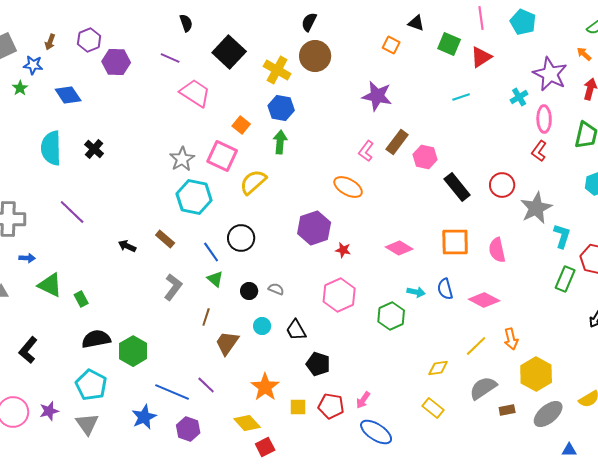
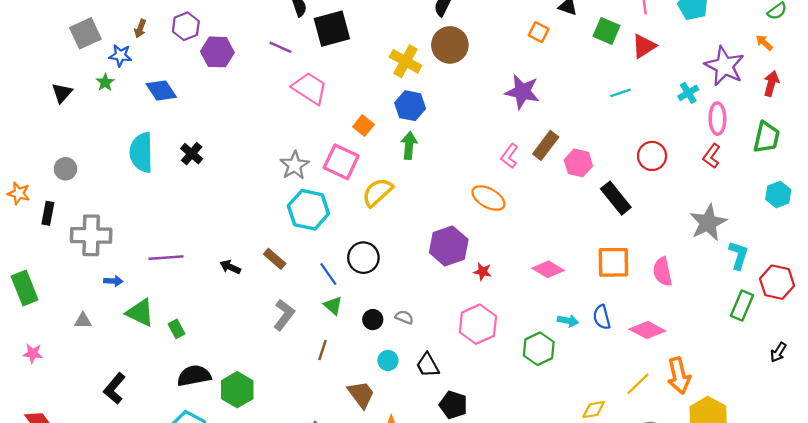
black square: (229, 52) -> (332, 29), moved, turned 32
red circle: (502, 185) -> (652, 156), moved
purple line: (72, 212) -> (166, 258), moved, turned -48
orange arrow: (511, 339) -> (679, 376), size x1.4
brown trapezoid: (227, 343) -> (361, 394), moved, turned 108

